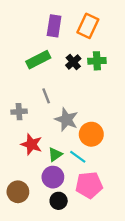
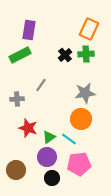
purple rectangle: (54, 26) -> (29, 30), moved
orange rectangle: (88, 26) -> (89, 29), moved
green rectangle: (38, 60) -> (20, 55), moved
gray line: (46, 96) -> (41, 85), turned 56
gray star: (66, 120) -> (85, 93), moved, turned -30

